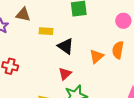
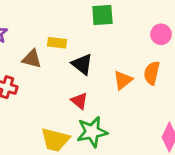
brown triangle: (23, 15) -> (32, 59), moved
red triangle: (65, 74) -> (79, 101), turned -40

